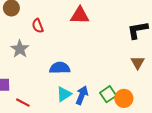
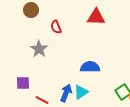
blue semicircle: (60, 68) -> (90, 67), moved
blue arrow: (82, 95) -> (66, 93), moved

